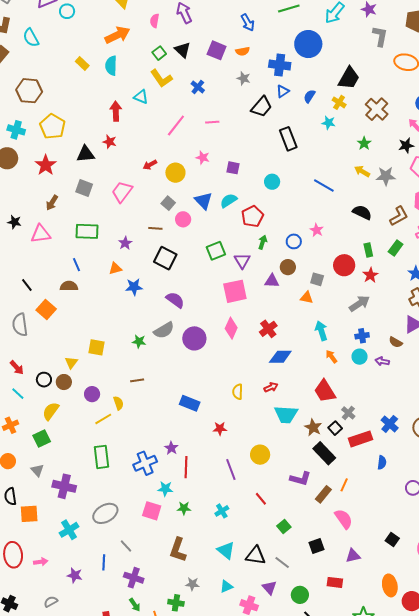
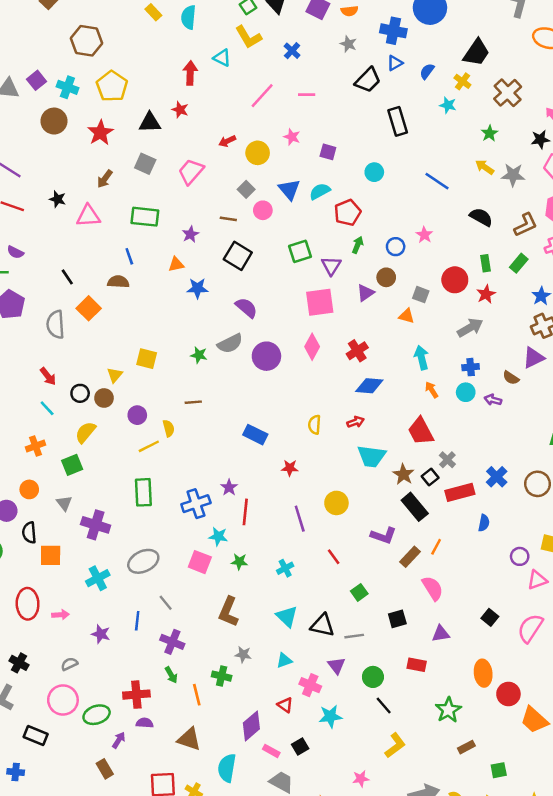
purple triangle: (272, 281) -> (365, 293), turned -42
gray line: (282, 562) -> (354, 636), turned -49

